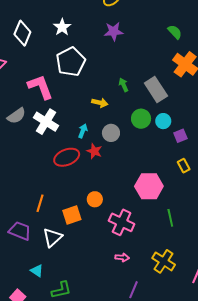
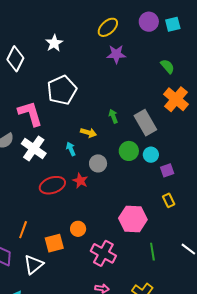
white star: (62, 27) -> (54, 43), moved
purple star: (114, 31) -> (116, 54), moved
cyan arrow: (83, 131) -> (71, 149), moved, turned -48

